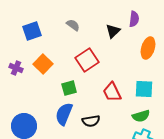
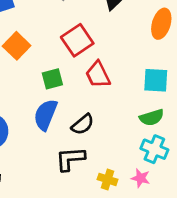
red trapezoid: (112, 92) -> (98, 75), moved
black semicircle: (91, 121) -> (83, 124), turned -30

